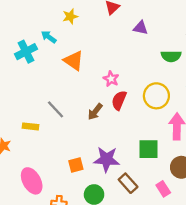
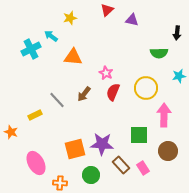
purple triangle: (141, 28) -> (132, 20), moved
orange triangle: (74, 61) -> (73, 57), turned -30
brown arrow: (95, 112) -> (84, 94), moved
yellow rectangle: (31, 126) -> (35, 115), turned -32
orange square: (76, 165) -> (75, 149), size x1.5
pink rectangle: (163, 189) -> (143, 168), moved

